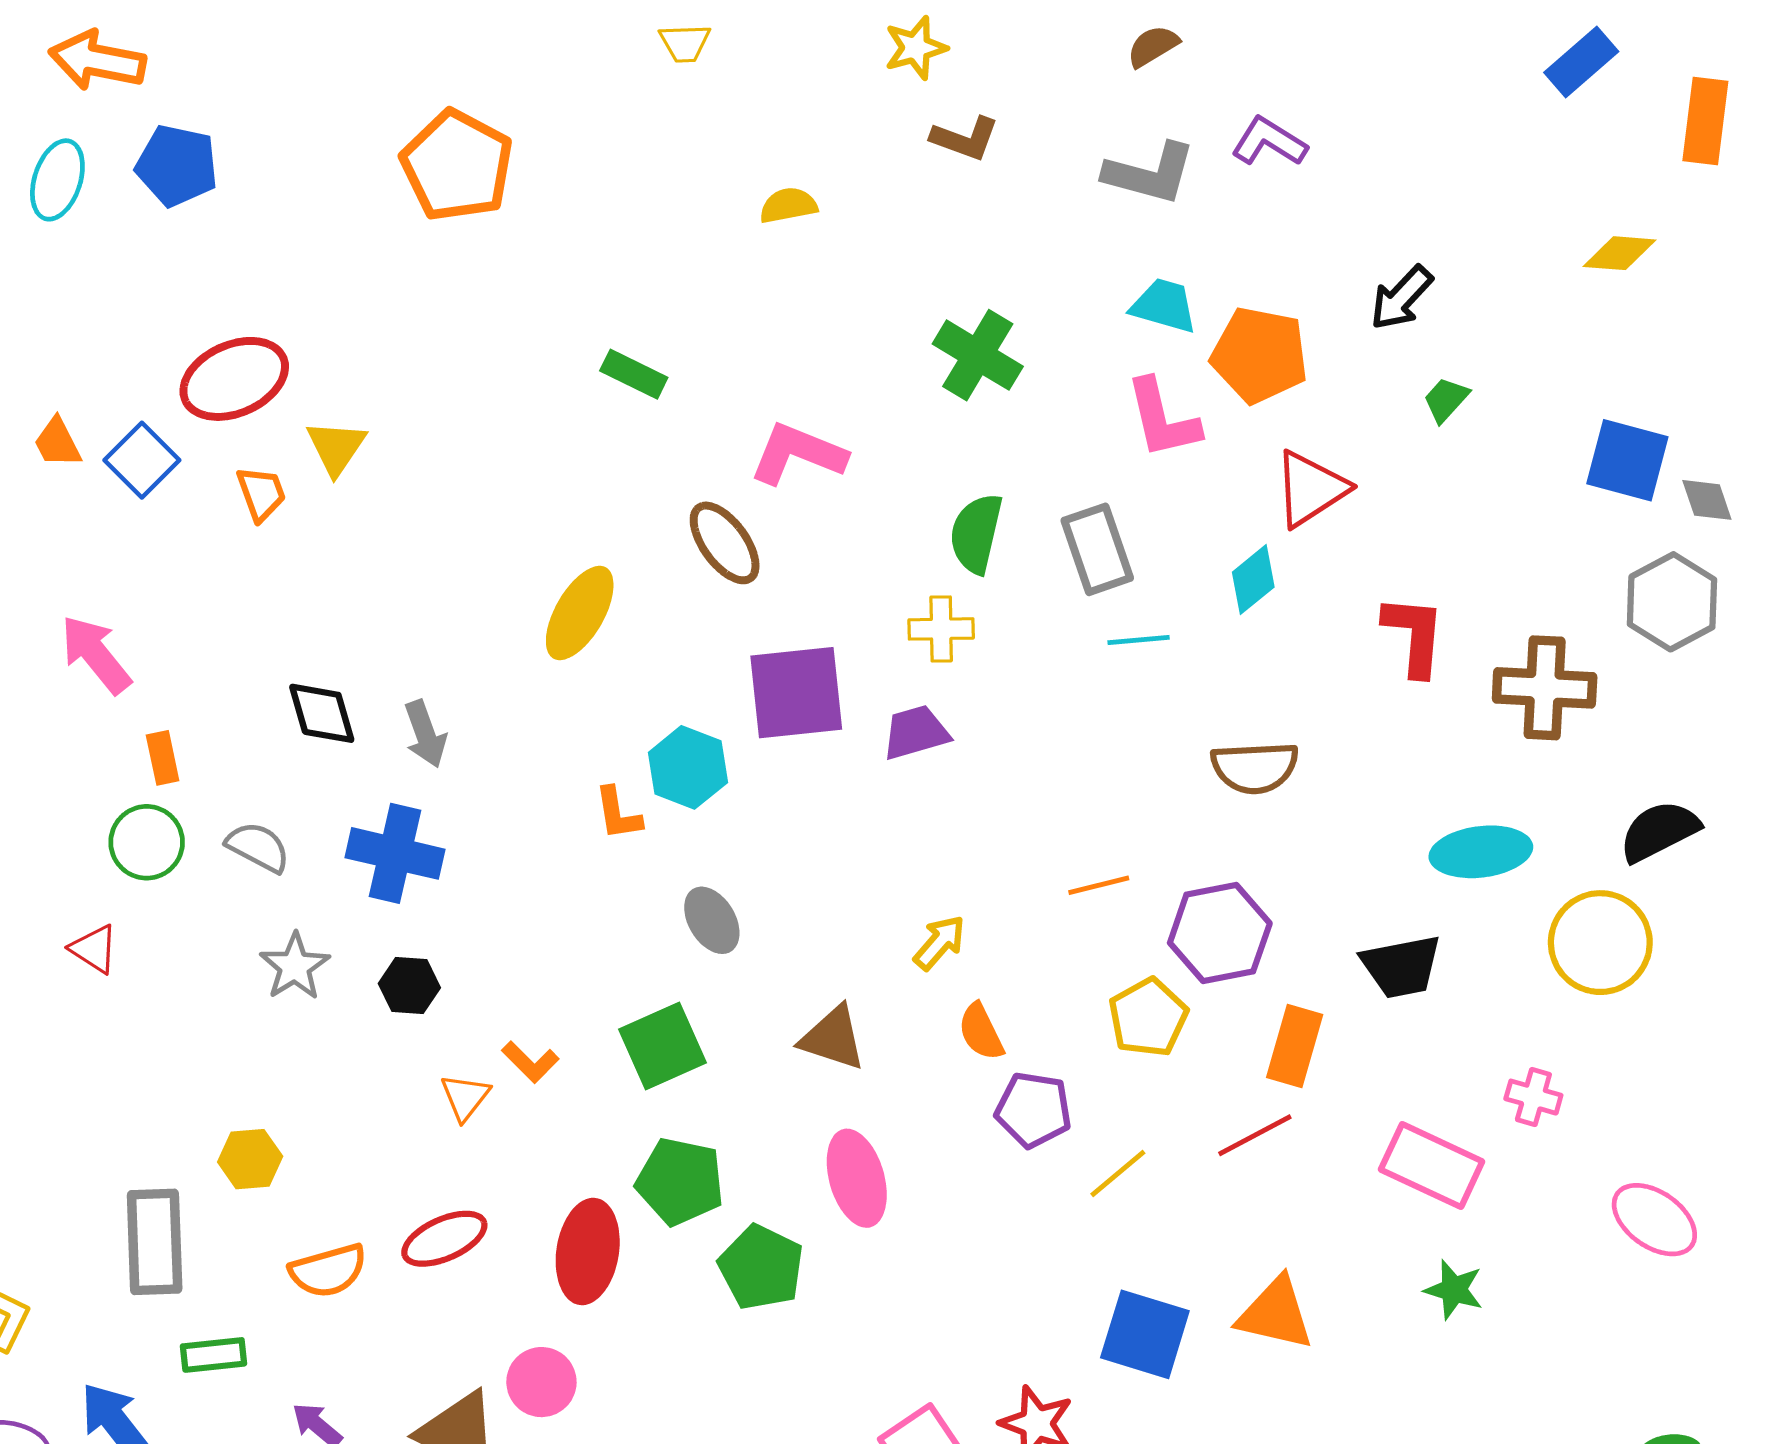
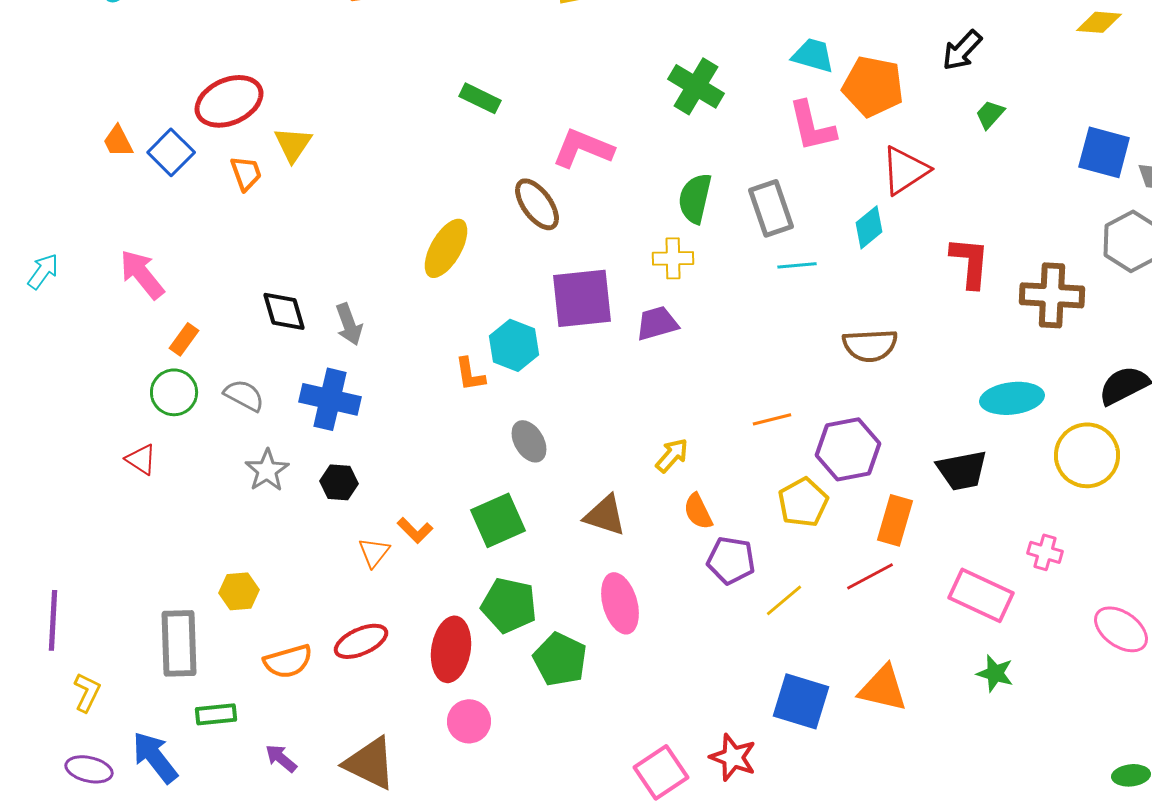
orange rectangle: (163, 758) -> (184, 339), turned 48
pink circle: (541, 1382) -> (469, 721), moved

